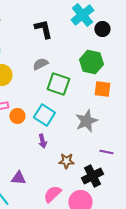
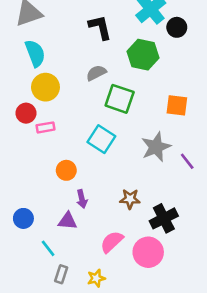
green hexagon: (91, 62) -> (143, 55), moved
orange circle: (17, 116) -> (66, 170), moved
purple arrow: (42, 141) -> (82, 199), moved
purple line: (106, 152) -> (187, 161), moved, turned 40

